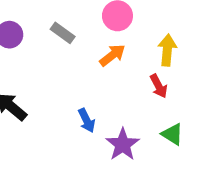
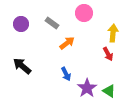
orange arrow: (112, 55) -> (67, 43), moved
green triangle: (172, 134) -> (109, 91), moved

